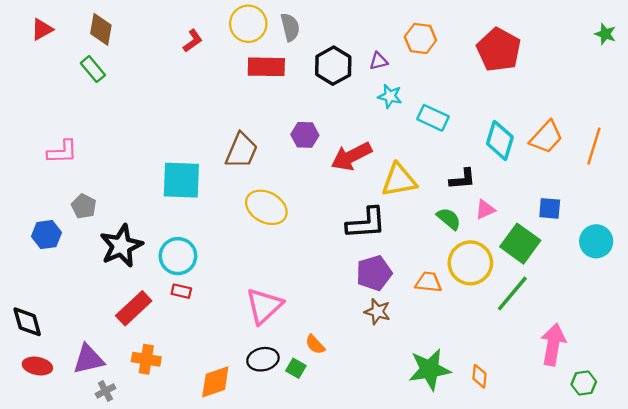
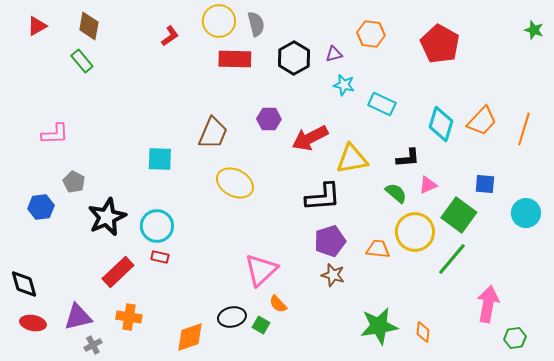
cyan square: (181, 180) -> (160, 159), size x0.7
pink triangle: (264, 306) -> (261, 270), moved

